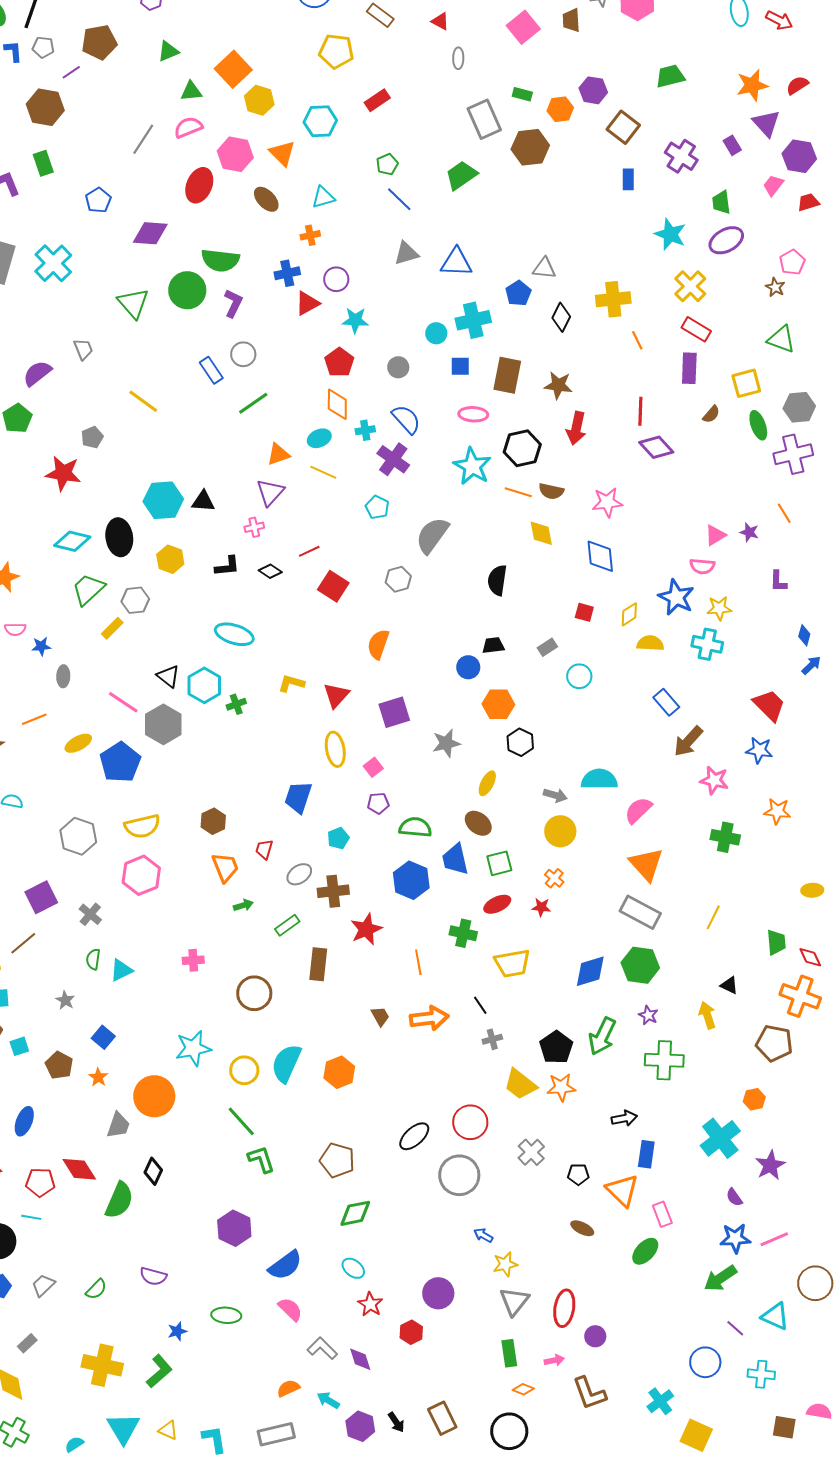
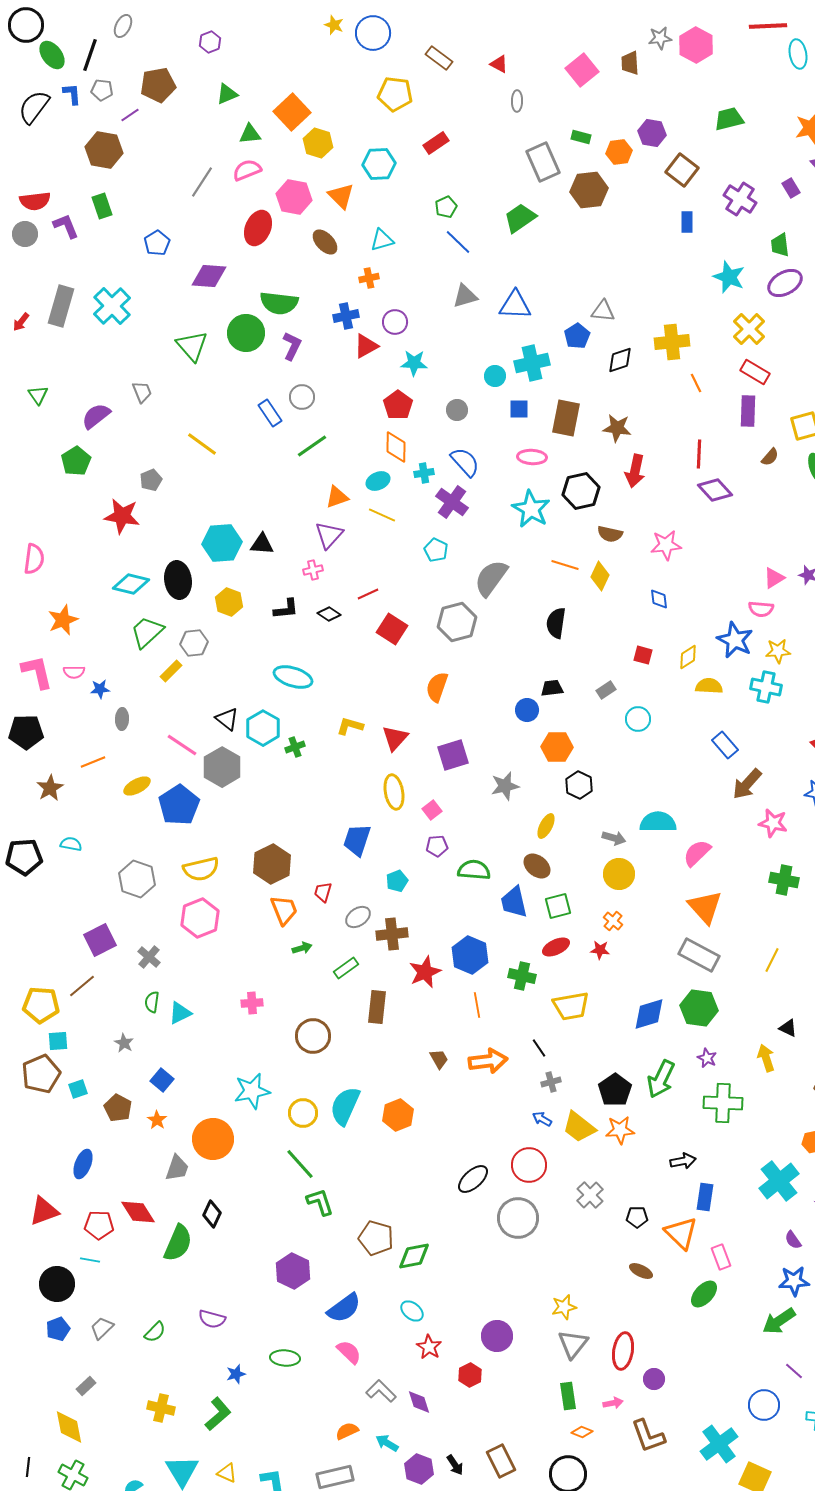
black diamond: (561, 317) -> (620, 360), turned 44
orange line: (518, 492) -> (565, 565), moved
yellow diamond: (541, 533) -> (600, 576), turned 36
blue diamond: (600, 556) -> (659, 599), size x0.6
gray hexagon: (398, 579) -> (457, 622), size x1.5
brown hexagon: (213, 821) -> (272, 864), size x1.5
blue hexagon: (411, 880) -> (470, 955), moved
brown pentagon: (337, 1160) -> (376, 1238), moved
blue arrow: (483, 1235) -> (542, 1119), moved
yellow cross: (102, 1365) -> (161, 1408), size x0.7
cyan cross: (660, 1401) -> (719, 1444), size x1.4

